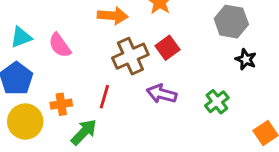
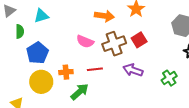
cyan triangle: (21, 37) -> (41, 16), moved
pink semicircle: (60, 45) -> (85, 41), moved, turned -36
red line: (104, 97) -> (95, 69), turned 63

